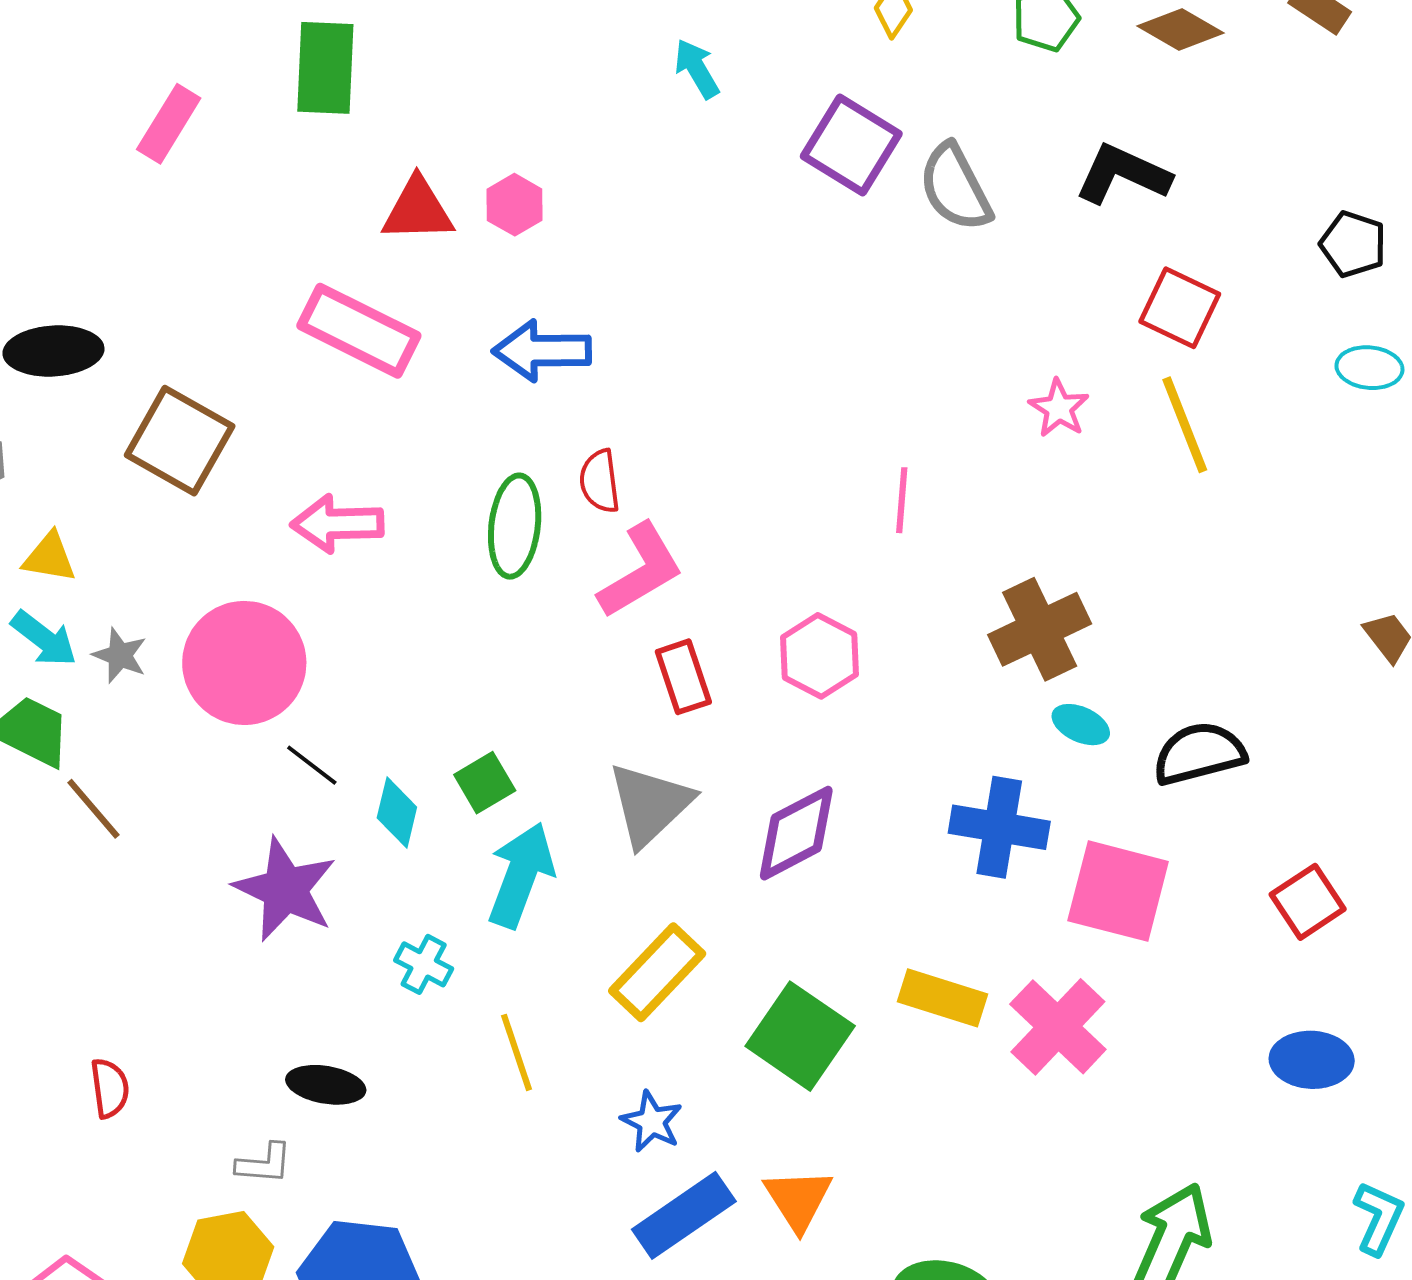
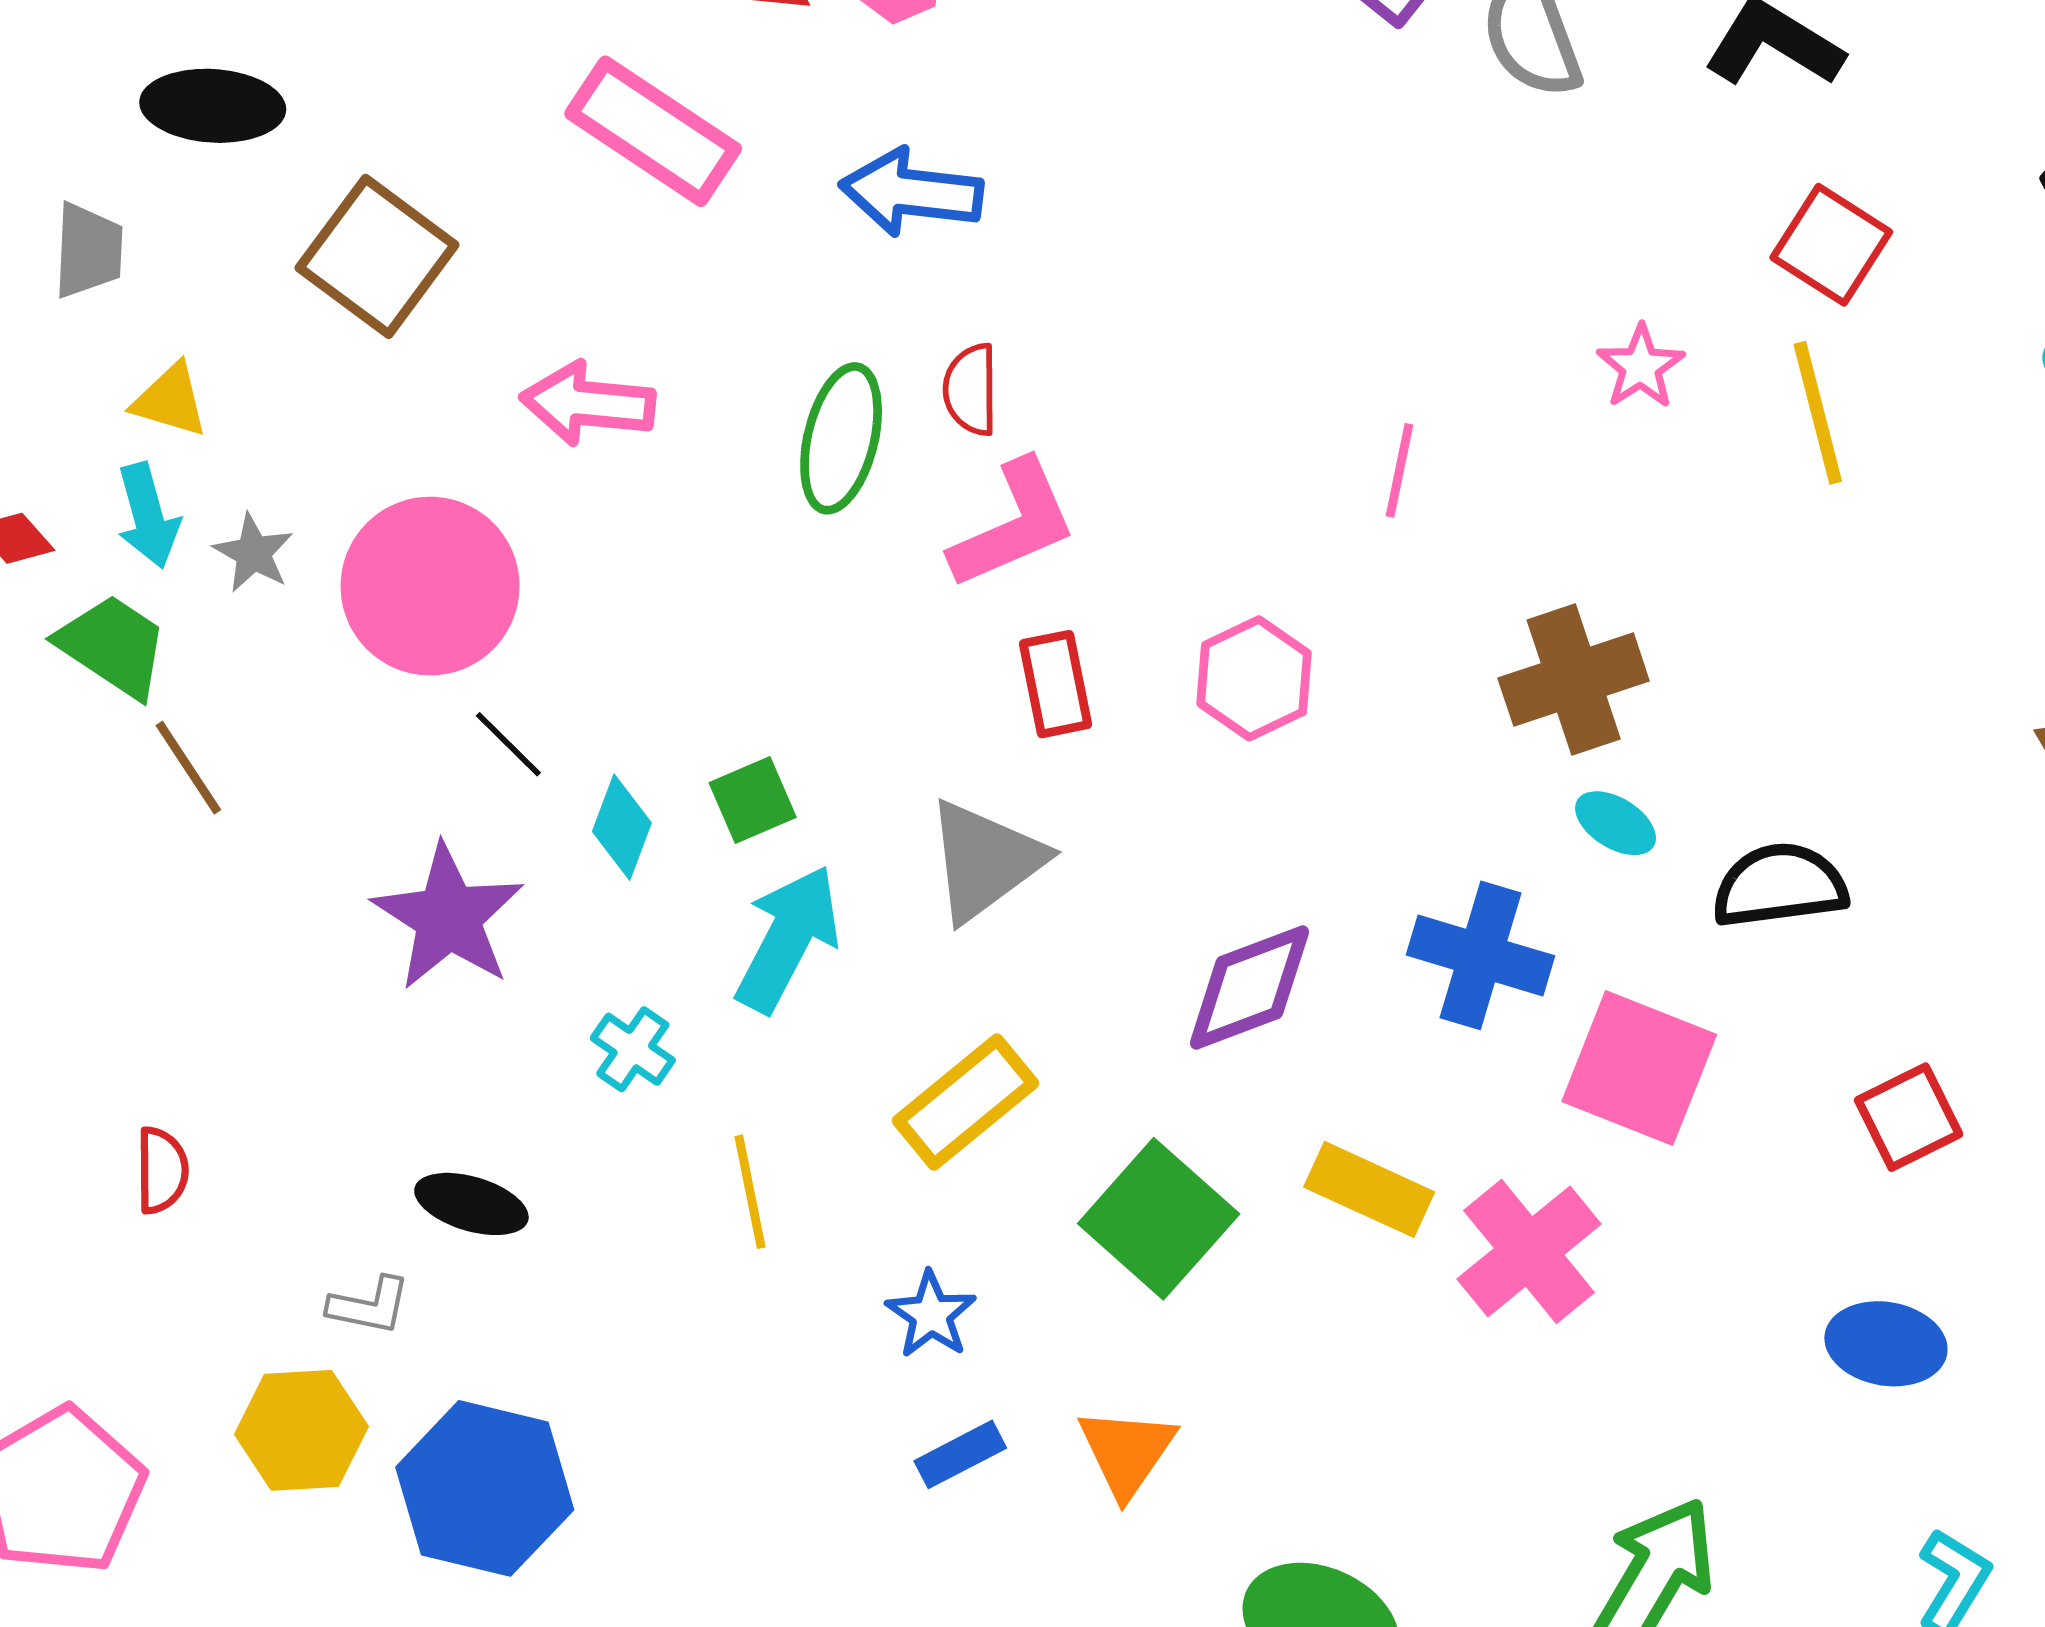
cyan arrow: (44, 639) -> (148, 516), turned 30
purple diamond: (796, 833) -> (1249, 987), moved
blue rectangle: (684, 1215) -> (960, 1454), size x0.6

